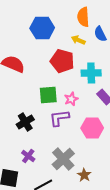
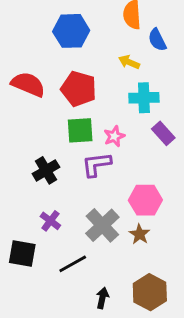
yellow arrow: (78, 40) -> (129, 62), moved
red pentagon: (62, 61) -> (79, 89), moved
pink hexagon: (92, 128) -> (145, 200), moved
brown star: (84, 175) -> (139, 234), moved

